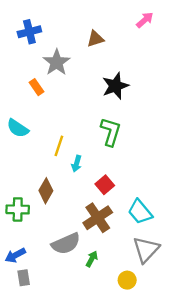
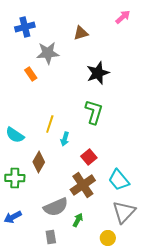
gray star: (57, 62) -> (48, 53), turned 30
cyan semicircle: (18, 128) -> (15, 135), moved
gray rectangle: (24, 278) -> (51, 237), moved

